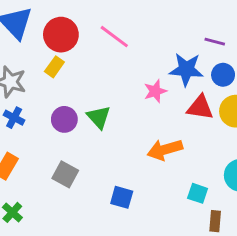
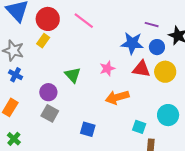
pink star: (155, 91) -> (107, 68), moved
purple circle: (64, 119) -> (48, 92), moved

